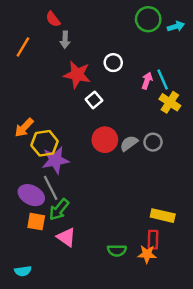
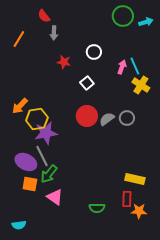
red star: (77, 75) -> (64, 62), size x0.6
white square: (94, 100) -> (87, 83), moved
orange star: (147, 254) -> (139, 211), moved

